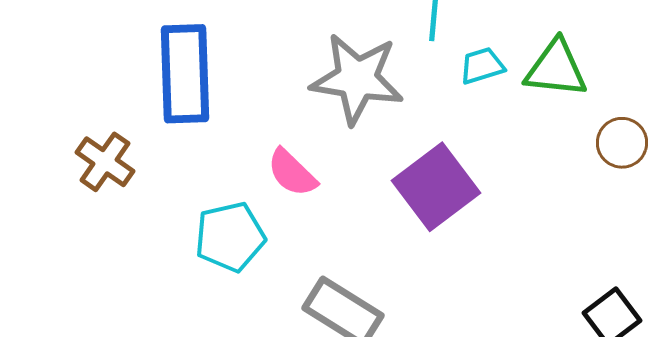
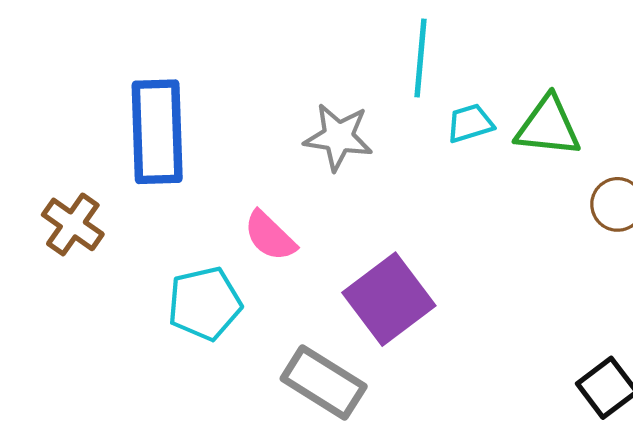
gray star: (357, 79) -> (338, 137), size x0.7
purple square: (436, 187) -> (389, 299), moved

